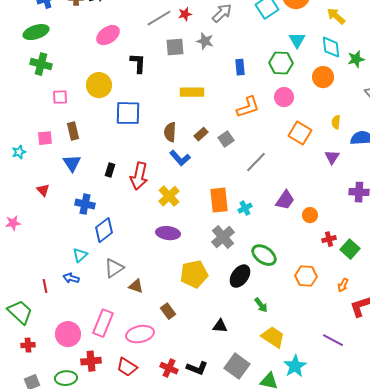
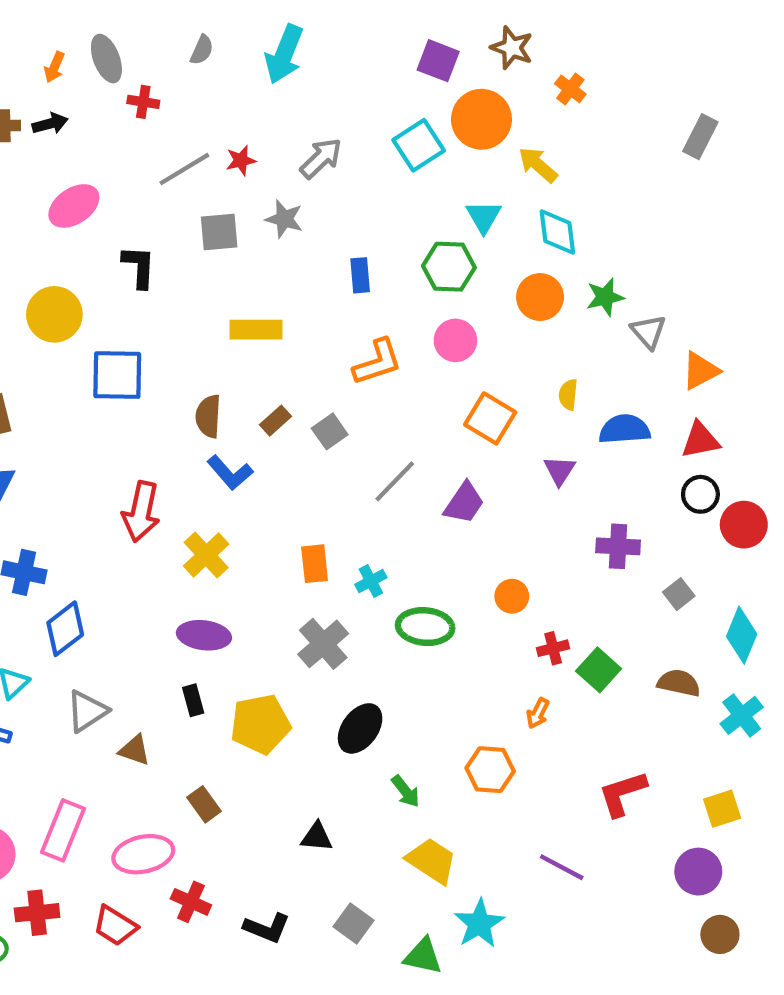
yellow arrow: (336, 16) -> (538, 165), moved
green star: (356, 59) -> (605, 297), moved
black rectangle: (110, 170) -> (193, 700), moved, turned -32
orange rectangle: (219, 200) -> (315, 564), size x0.7
purple trapezoid: (285, 200) -> (464, 503), moved
green ellipse: (264, 255) -> (425, 627), moved, turned -30
orange hexagon: (306, 276) -> (490, 770), moved
orange arrow: (343, 285) -> (538, 713), moved
gray square: (237, 366) -> (354, 924), size x0.7
red cross: (169, 368) -> (191, 902), moved

